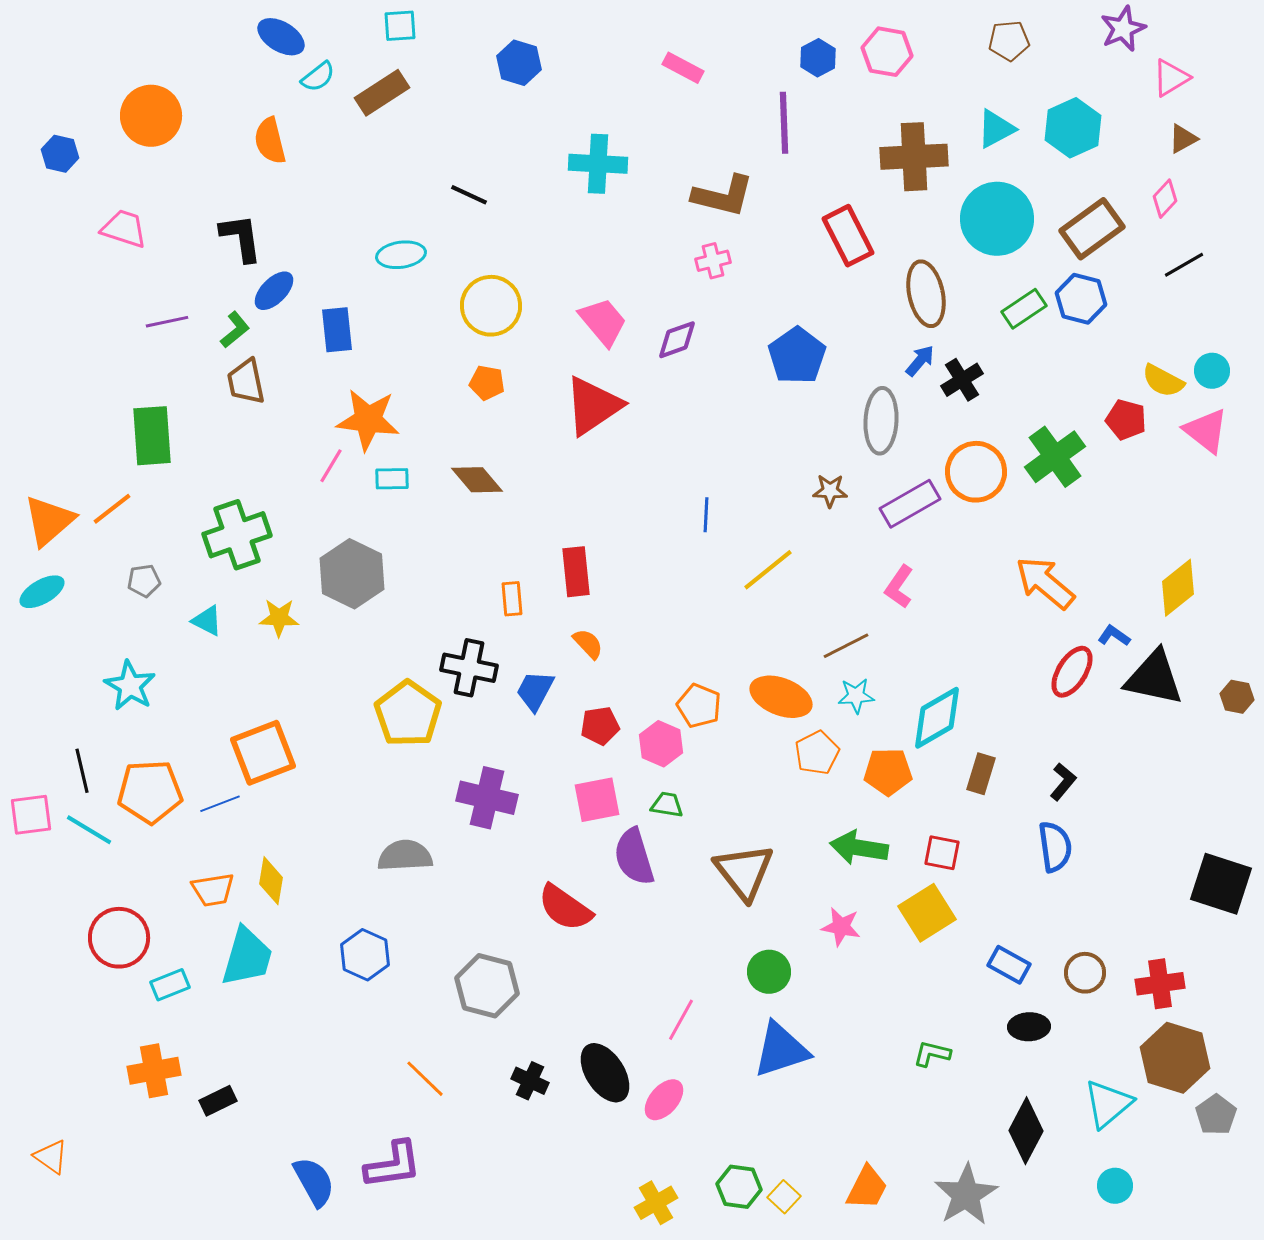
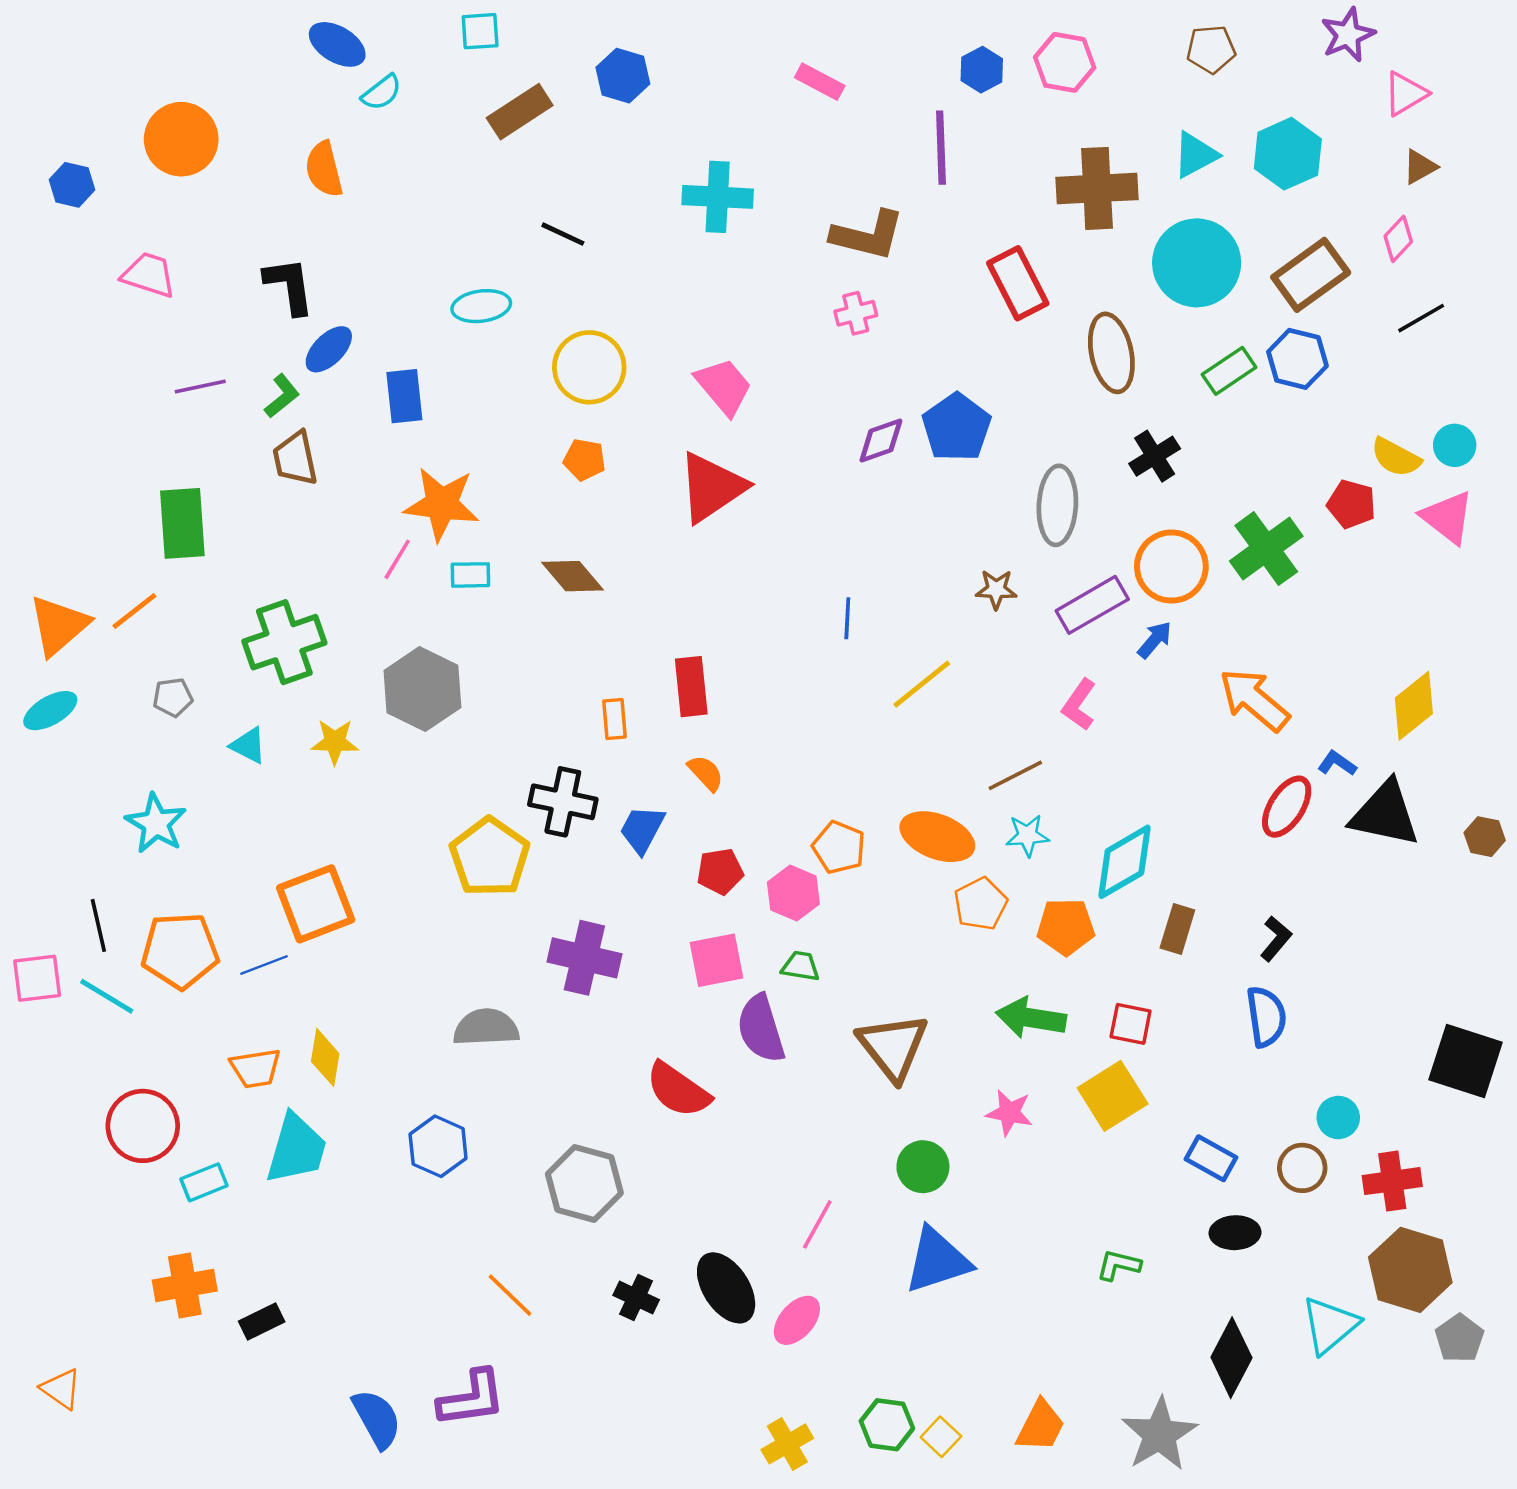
brown rectangle: (382, 93) -> (520, 112), moved
purple diamond: (677, 340) -> (881, 441), moved
blue arrow: (920, 361) -> (1155, 640), moved
cyan circle: (1115, 1186) -> (1338, 1117), moved

